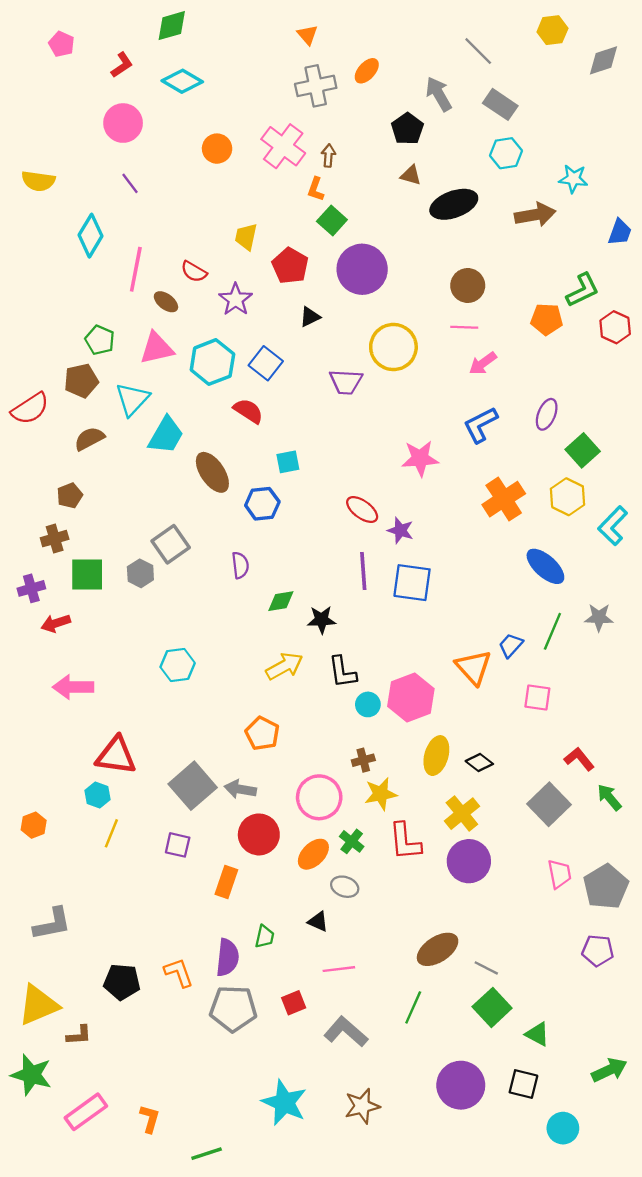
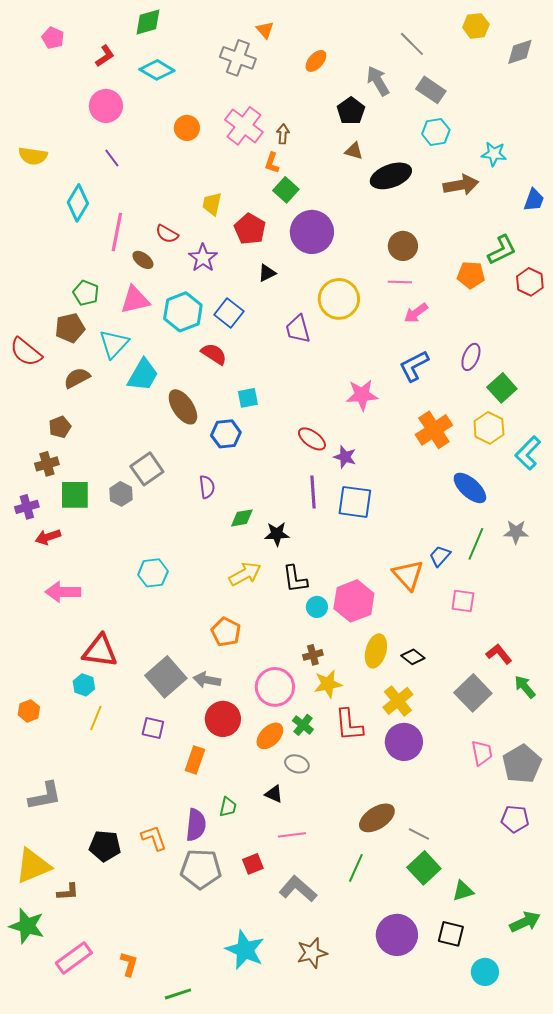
gray cross: (316, 86) -> (238, 58), moved, turned 32
purple trapezoid: (346, 382) -> (298, 329), turned 72
red semicircle: (30, 409) -> (26, 352), turned 72
green triangle: (537, 1034) -> (463, 891), turned -45

